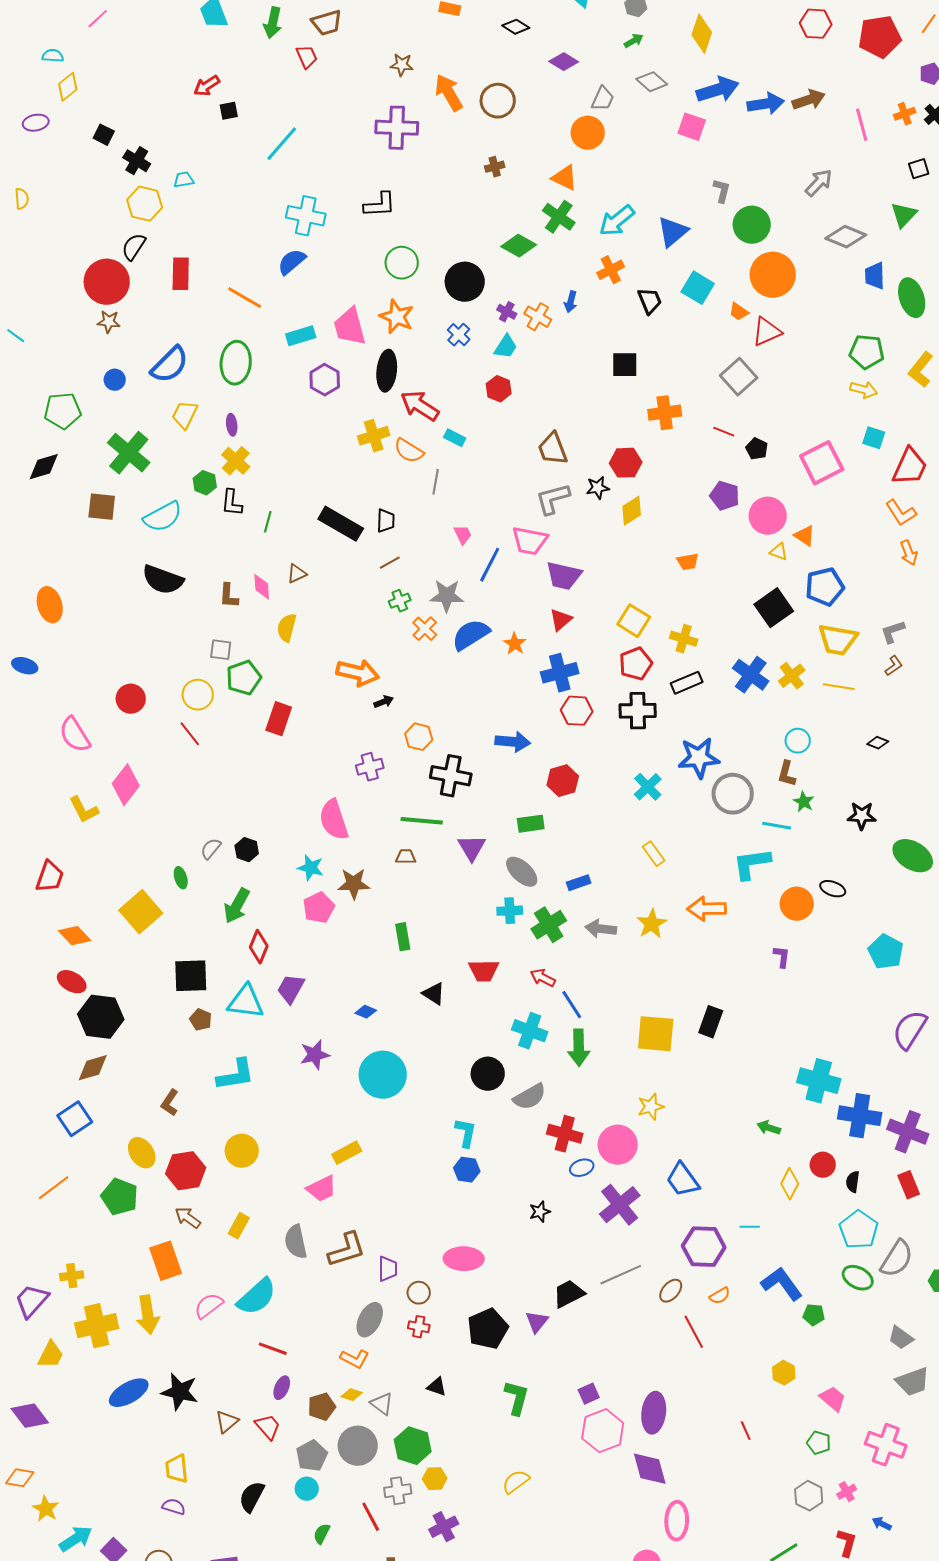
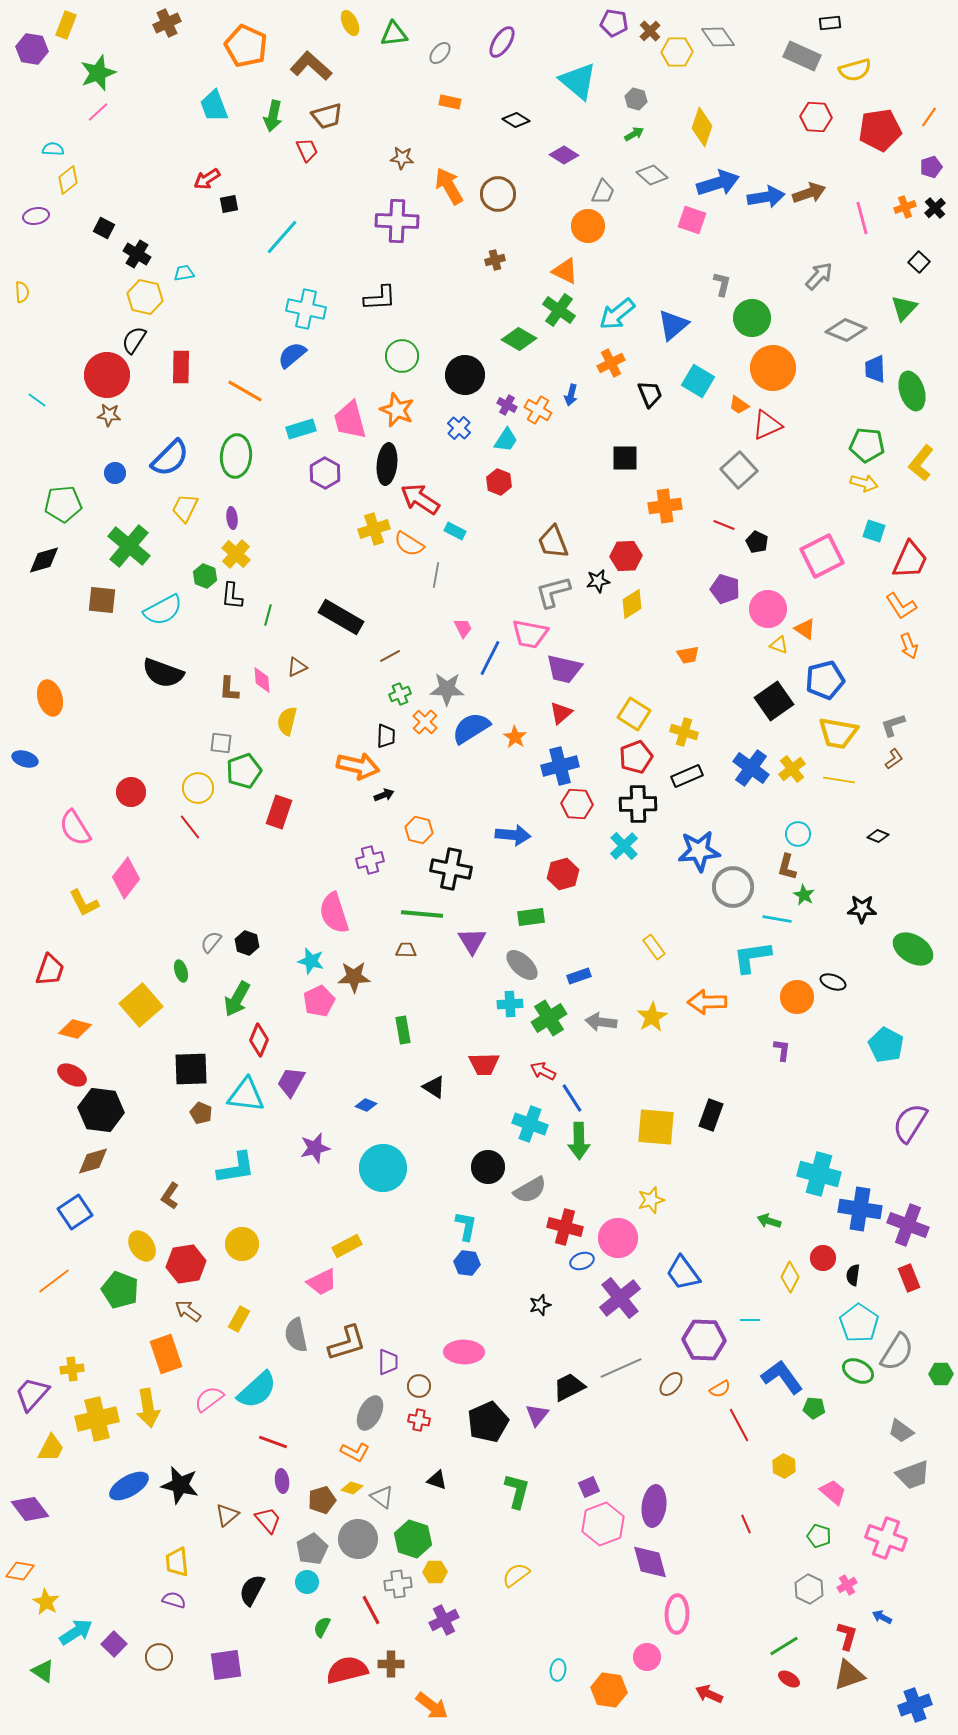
black square: (919, 169) -> (919, 262), turned -30
cyan line: (16, 336) -> (37, 400), moved
black trapezoid: (386, 521) -> (386, 736), moved
cyan cross: (648, 787) -> (624, 846), moved
orange diamond: (75, 936) -> (75, 1029), turned -32
red line: (694, 1332) -> (739, 1425), moved
purple ellipse: (282, 1388) -> (282, 1481), turned -30

